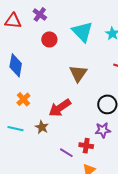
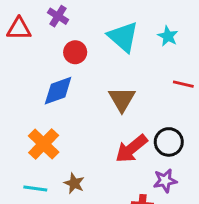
blue diamond: (16, 65) -> (58, 91), moved, turned 65
orange cross: (23, 99) -> (44, 144), size x1.5
red arrow: (60, 108) -> (131, 149), moved

